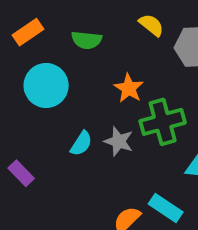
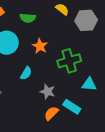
orange star: (129, 88) -> (40, 46), moved
gray star: (119, 141) -> (48, 92), moved

